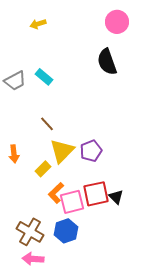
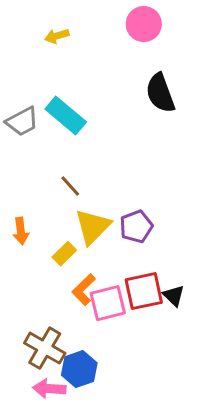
pink circle: (117, 22) -> (144, 24), moved
cyan rectangle: (44, 77) -> (66, 116), size x1.5
blue hexagon: (66, 231) -> (79, 369), moved

